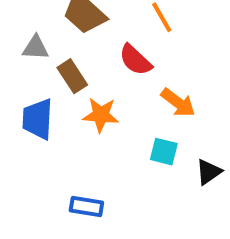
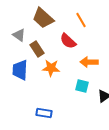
gray triangle: (36, 48) -> (19, 35), turned 32
orange arrow: (178, 103) -> (89, 62), turned 144

